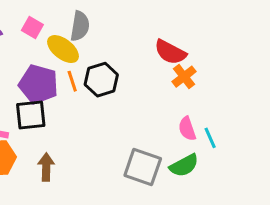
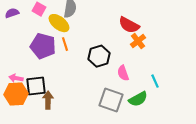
black hexagon: (101, 80) -> (99, 56), moved
black square: (31, 115) -> (36, 86), moved
pink semicircle: (187, 129) -> (123, 73), moved

